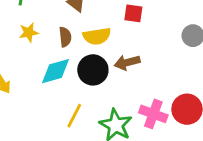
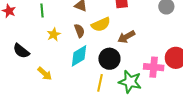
black circle: (93, 70) -> (109, 59), moved

